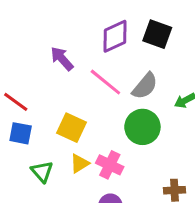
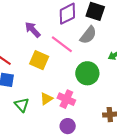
gray semicircle: (145, 86) -> (88, 35), moved
yellow square: (72, 128) -> (39, 60), moved

